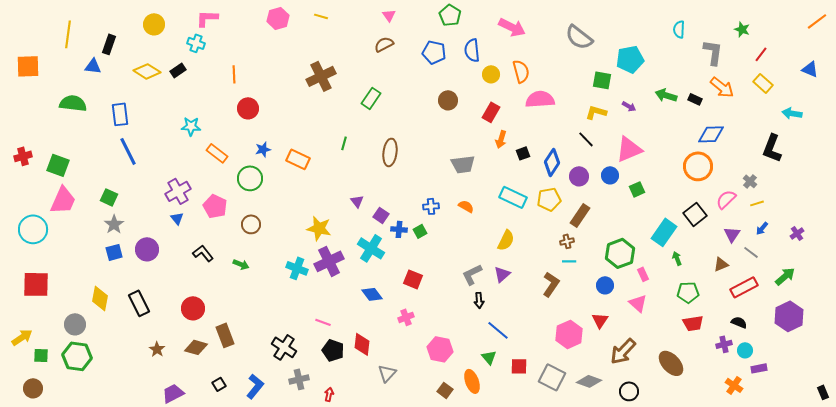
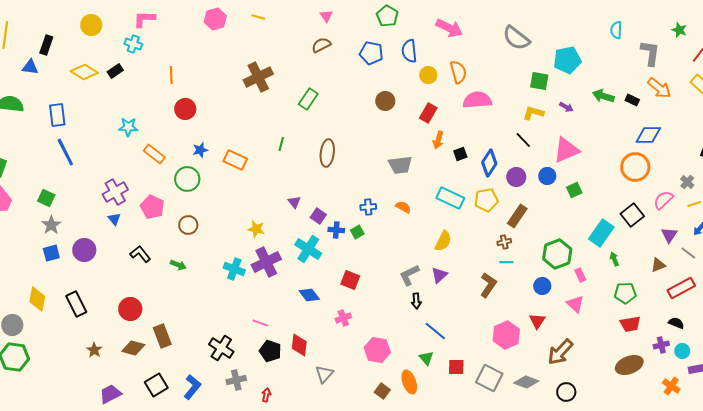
yellow star: (319, 228) -> (256, 229), size x0.7
brown ellipse: (671, 363) -> (629, 365), moved, turned -68
black square: (219, 384) -> (156, 385), size x1.6

